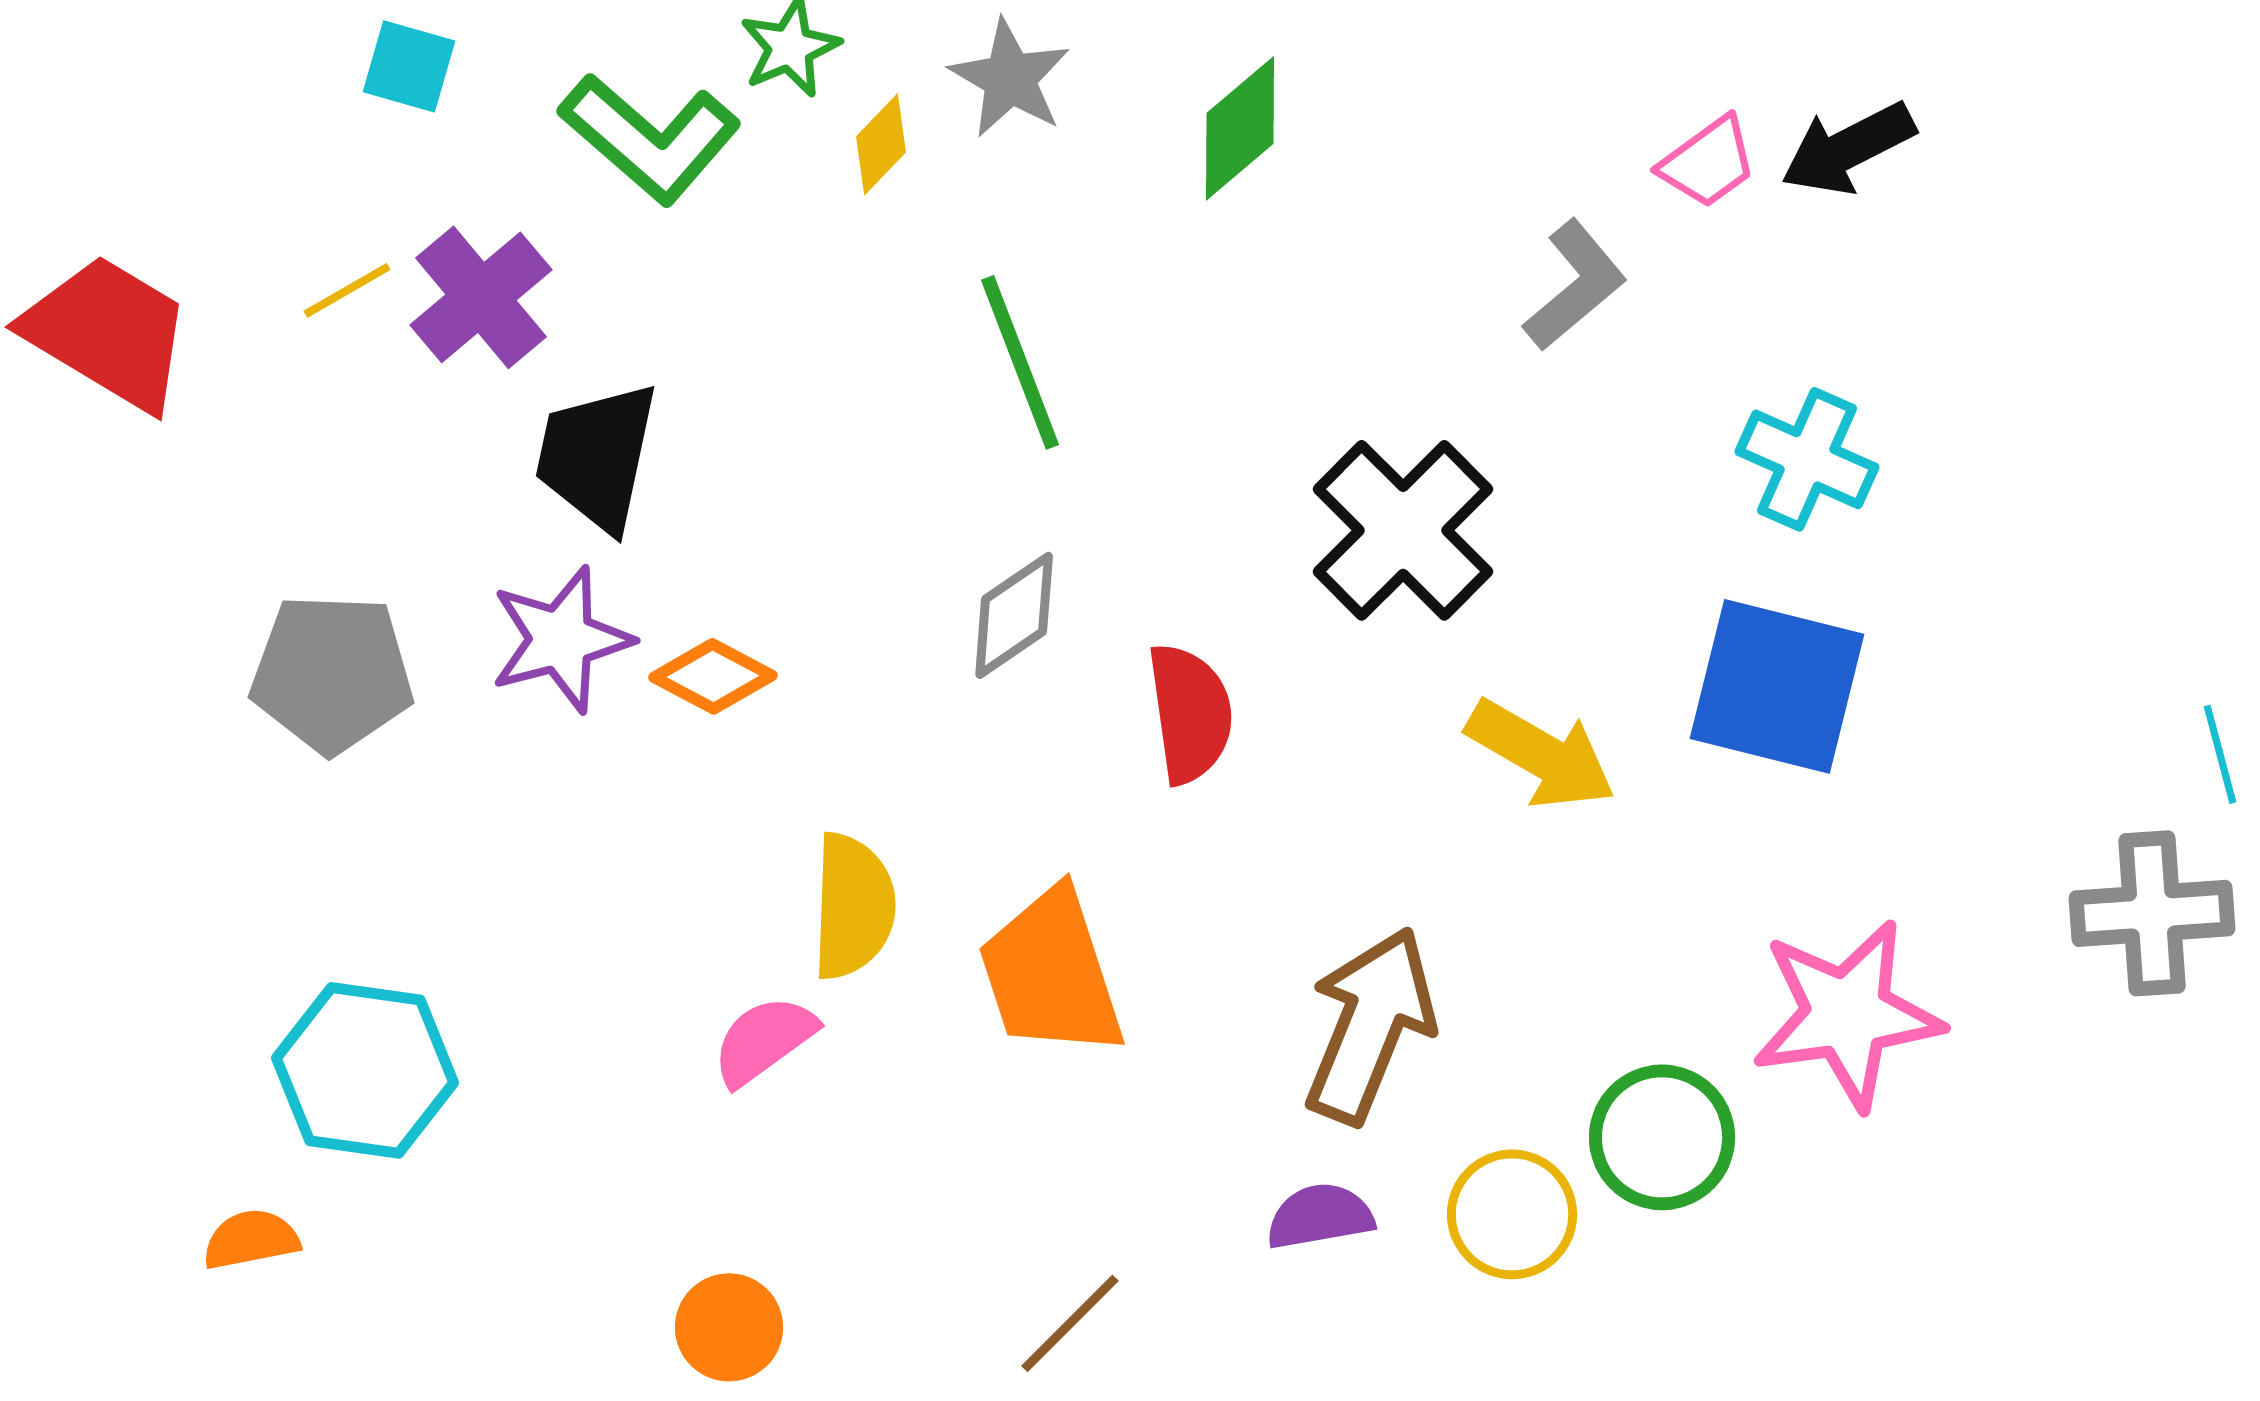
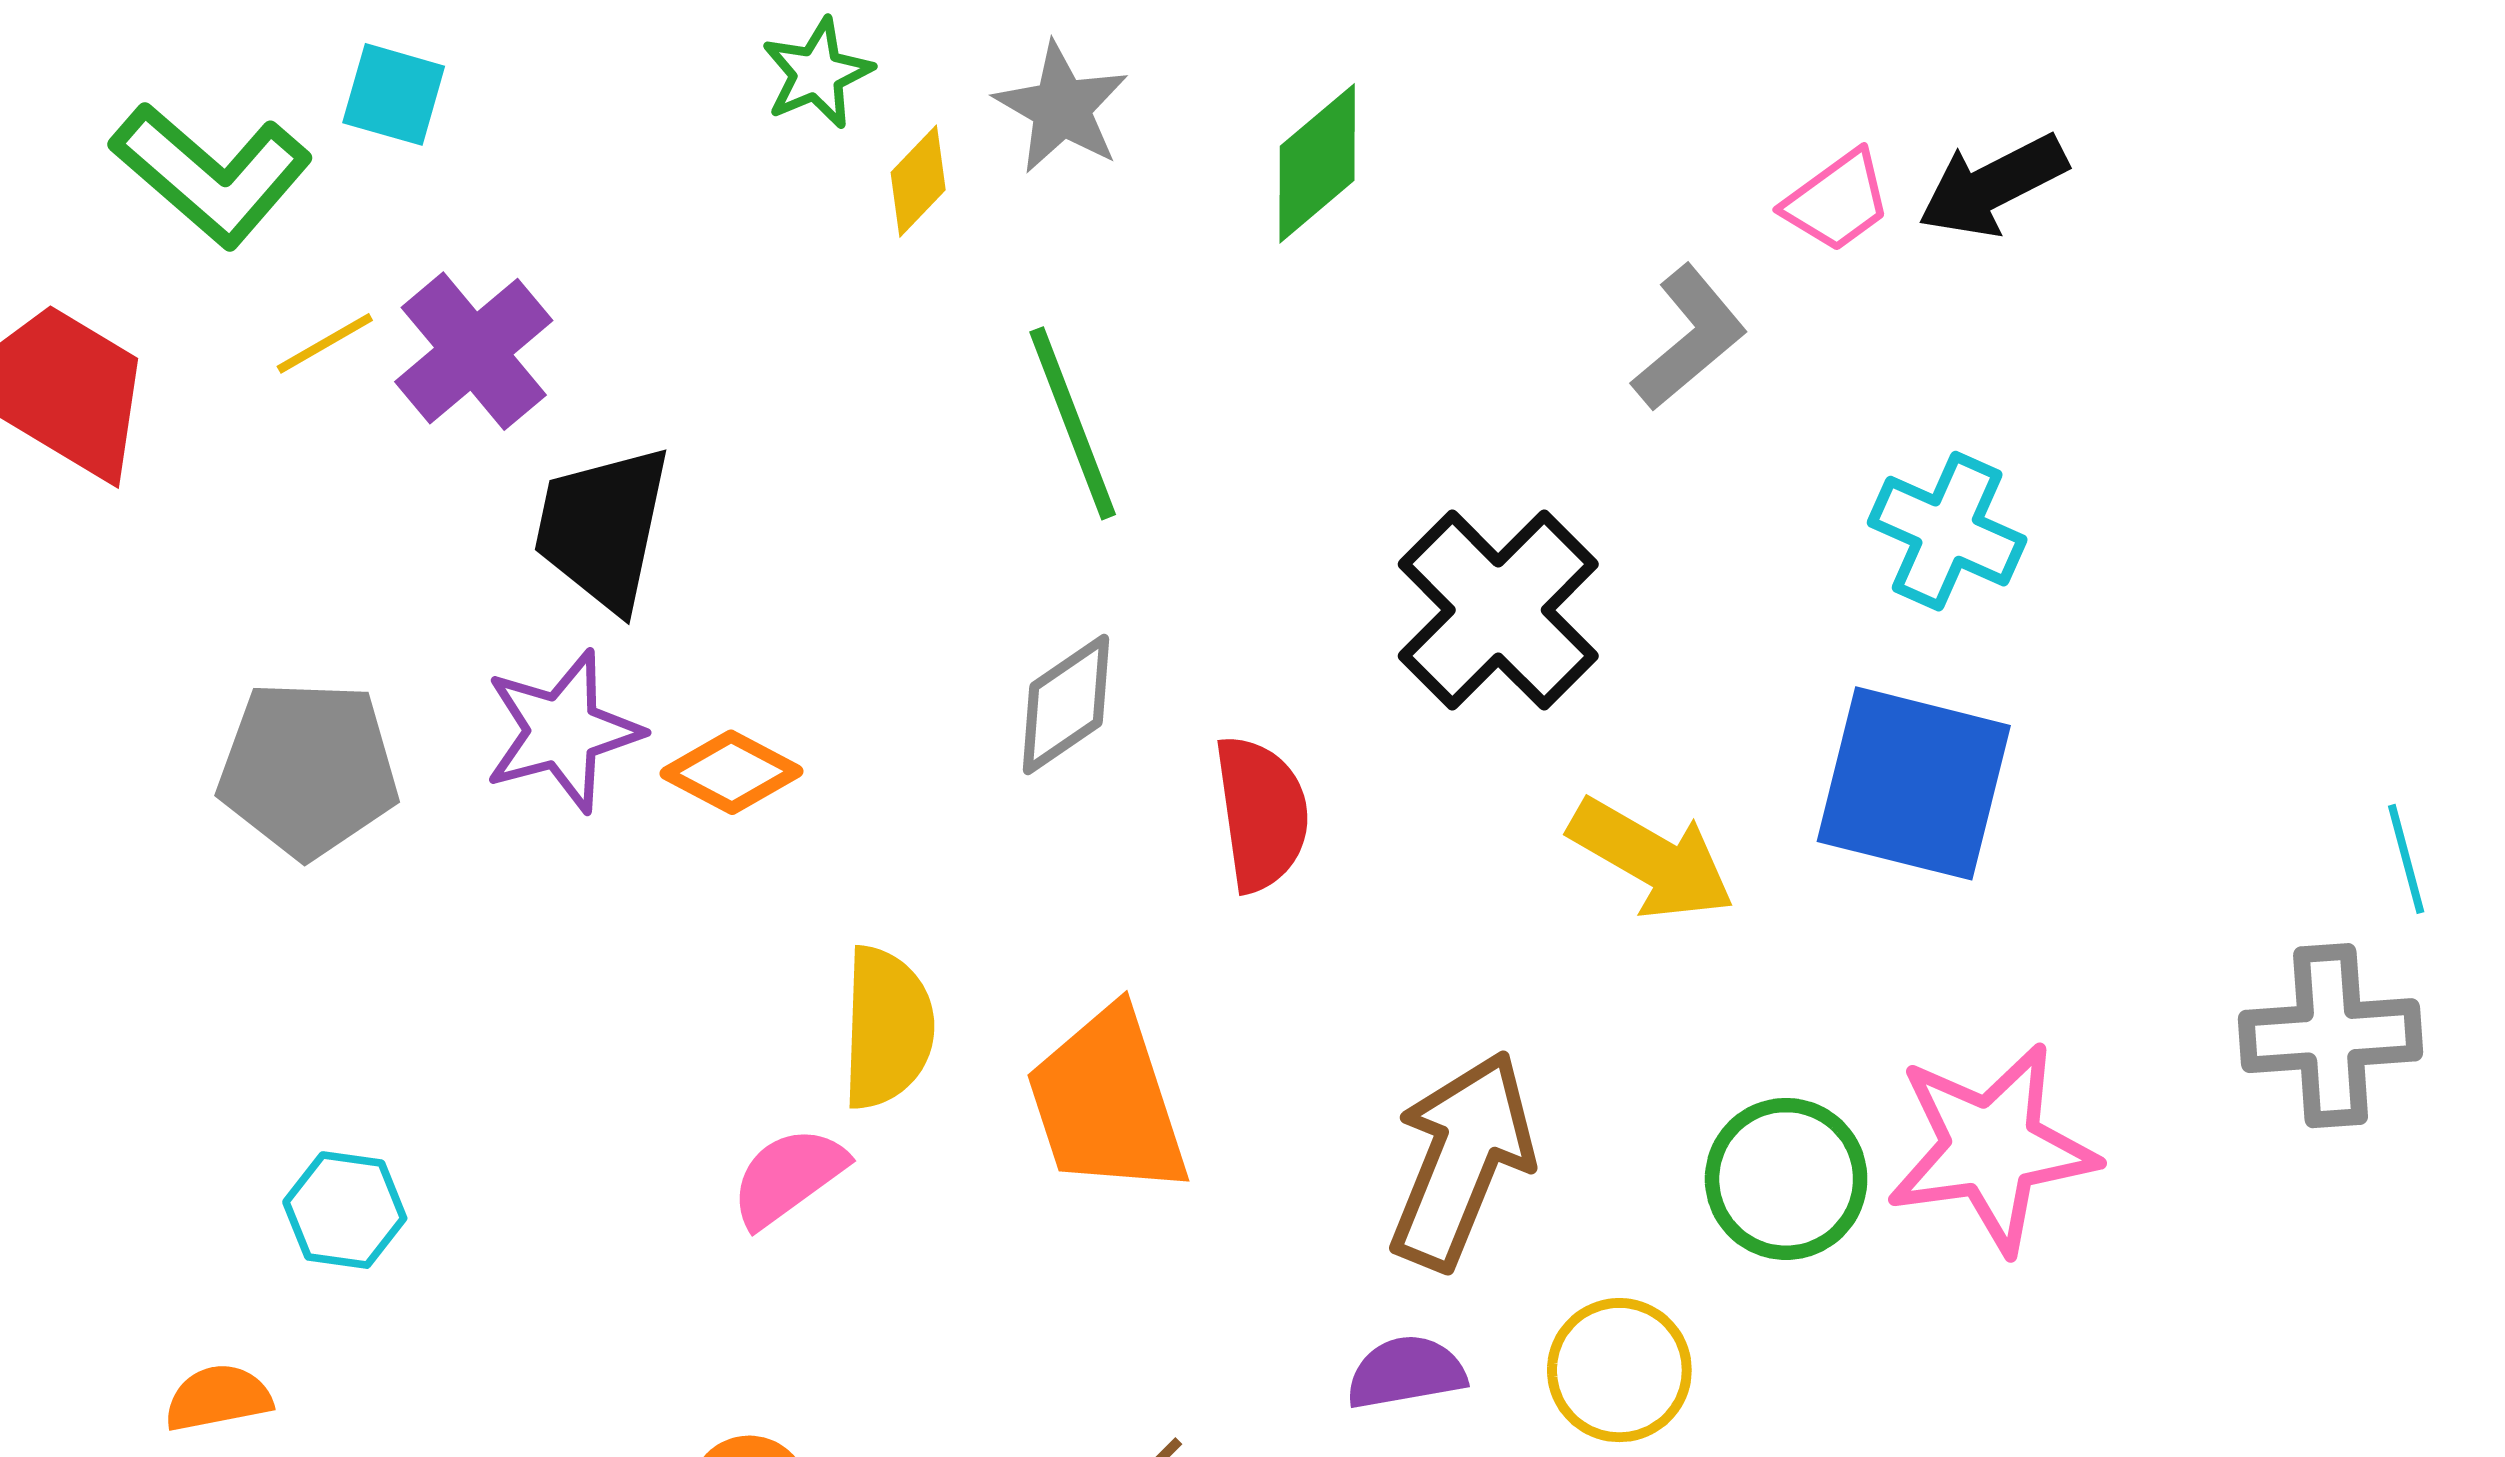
green L-shape: (650, 138) -> (211, 174), moved
cyan hexagon: (365, 1070) -> (345, 1210), size x0.6
green circle: (1662, 1137) -> (1786, 1179), moved

